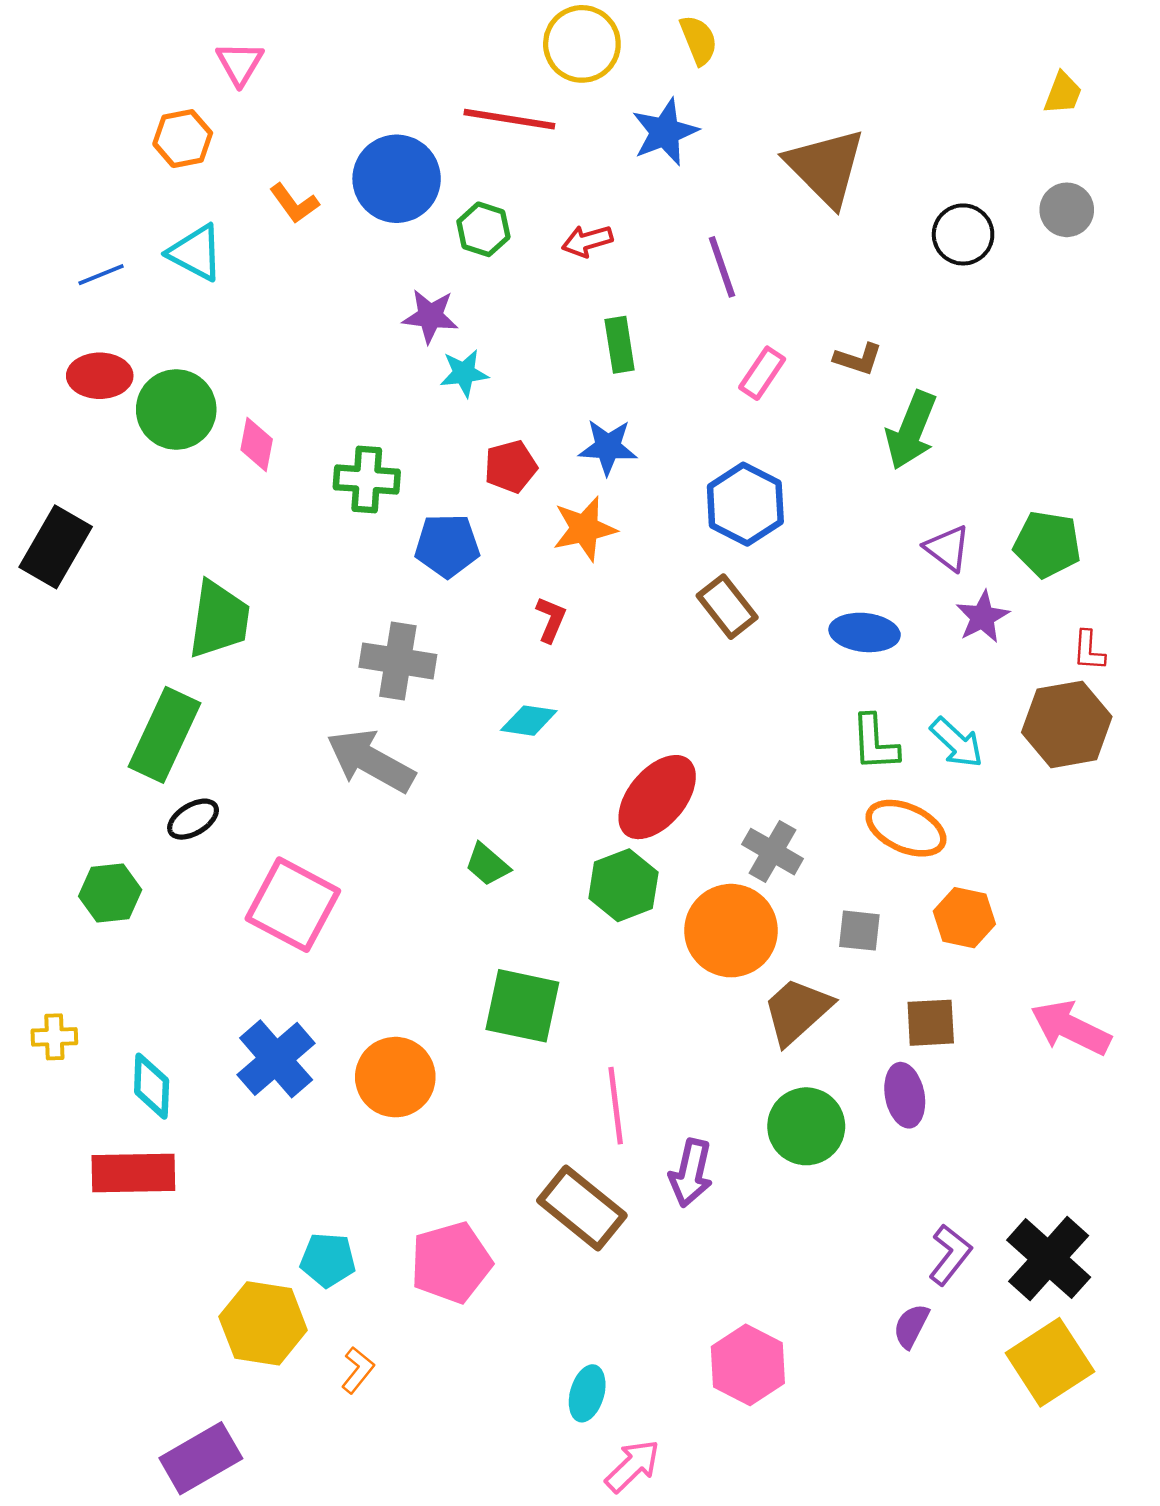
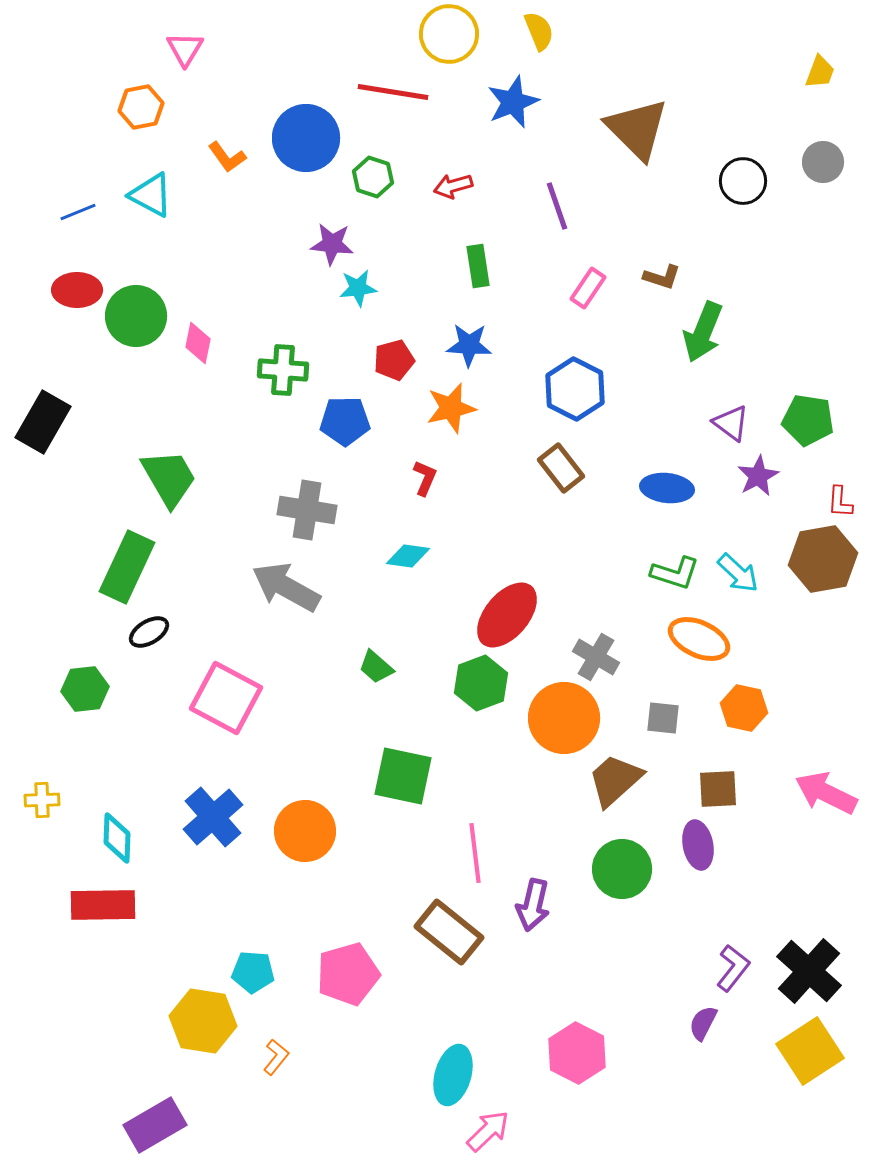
green trapezoid: (219, 619) -> (169, 478), turned -38
green L-shape: (875, 743) -> (675, 573), turned -69
cyan ellipse: (587, 1393) -> (453, 1075), size x1.4

